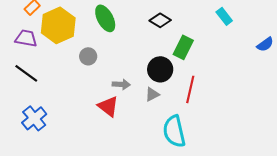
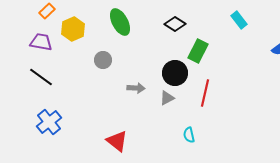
yellow hexagon: (58, 25) -> (73, 29), size x0.7
red triangle: (108, 106) -> (117, 141), moved
cyan semicircle: (174, 131) -> (189, 135), size x0.5

